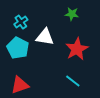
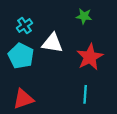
cyan line: (73, 81) -> (85, 94), turned 56

